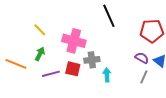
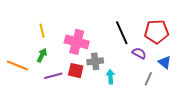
black line: (109, 16) -> (122, 33), moved
yellow line: (40, 30) -> (42, 31), turned 32
purple semicircle: (142, 58) -> (139, 53), moved

